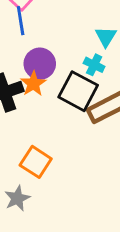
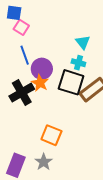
blue line: (21, 21) -> (25, 55), moved

